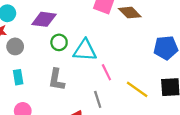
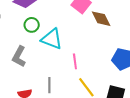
pink line: (106, 72) -> (75, 61), moved

